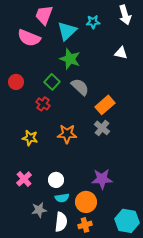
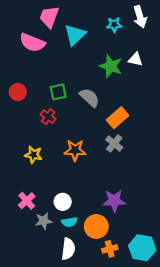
cyan star: (93, 22) -> (114, 25), moved
green star: (70, 59) -> (111, 66), moved
green square: (52, 82) -> (58, 92), turned 35
gray star: (39, 210) -> (44, 221), moved
orange cross: (85, 225) -> (110, 249), moved

